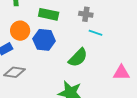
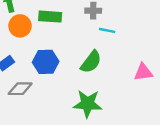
orange circle: (20, 31) -> (20, 26), moved
blue hexagon: (44, 40) -> (46, 62), moved

